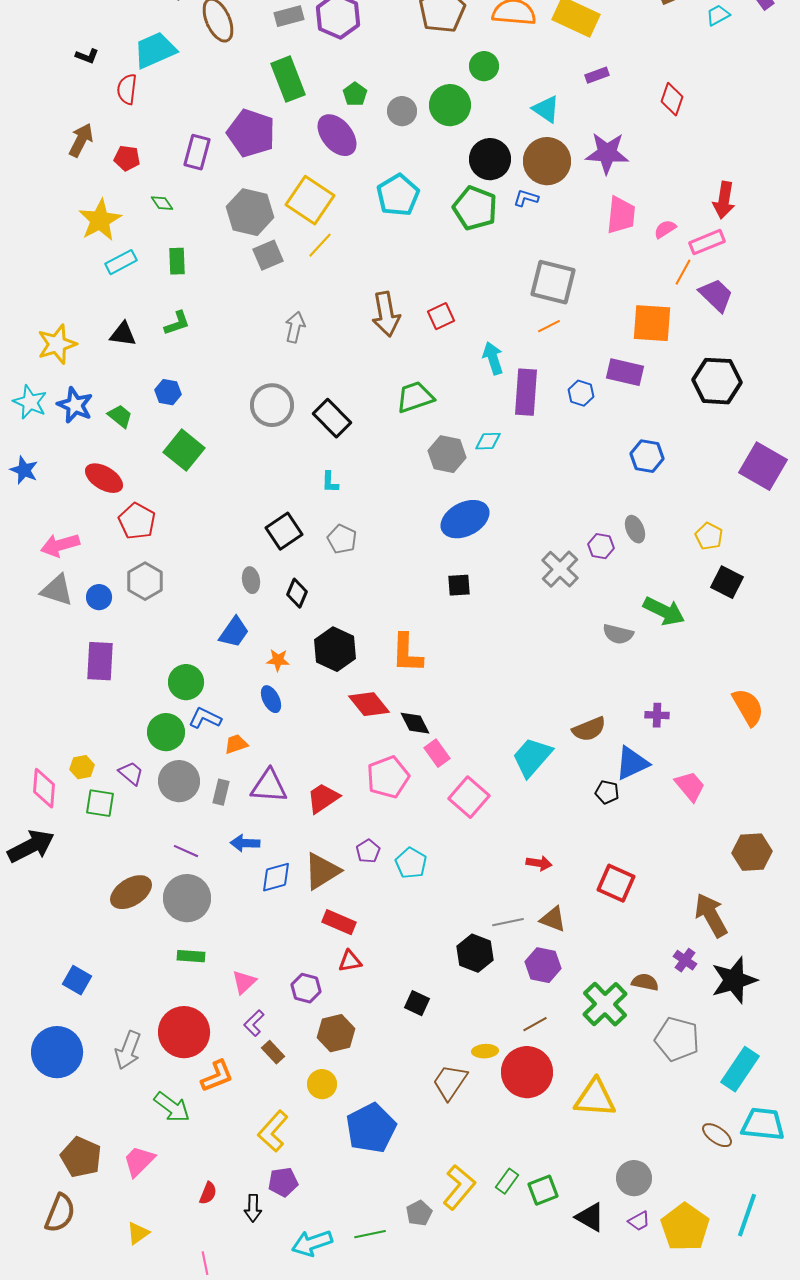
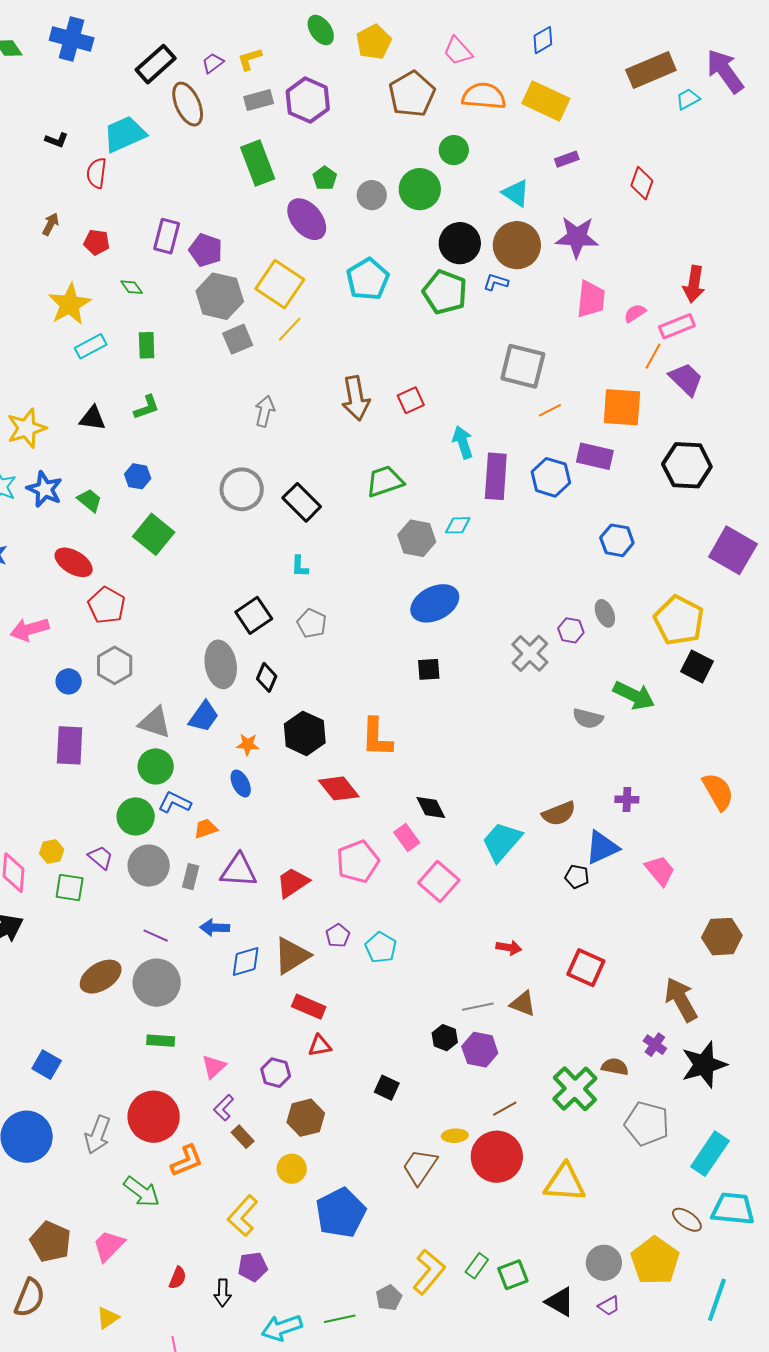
purple pentagon: (251, 133) -> (206, 250), moved, size x0.7
brown arrow: (81, 140) -> (51, 224), size x0.7
orange line: (549, 326) -> (550, 410), moved
blue hexagon: (581, 393) -> (551, 477), size x1.5
yellow pentagon: (709, 536) -> (679, 620), size x1.8
gray ellipse: (251, 580) -> (221, 664), size x1.8
gray triangle: (57, 590) -> (155, 722), moved
black diamond: (415, 723) -> (431, 807), moved
black hexagon: (475, 953) -> (445, 1038), size x0.7
purple hexagon: (543, 965) -> (480, 1050), moved
yellow pentagon: (685, 1227) -> (655, 1261), moved

